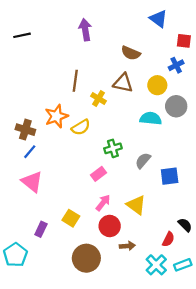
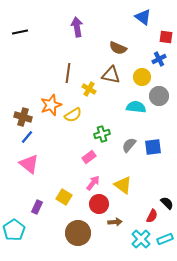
blue square: (170, 176) -> (153, 147), moved

